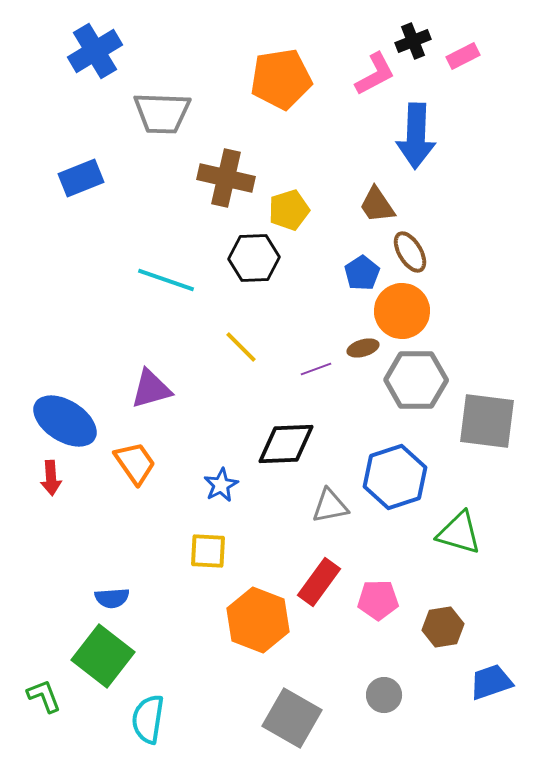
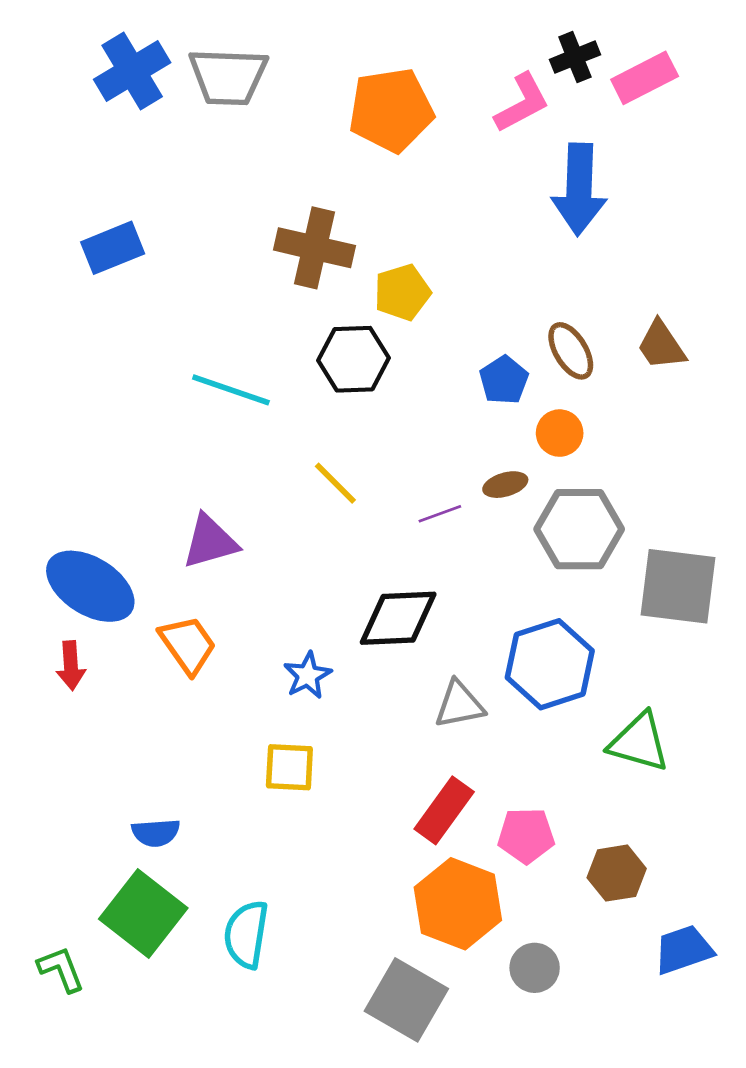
pink rectangle: (463, 56) -> (645, 78), size x1.4
gray trapezoid: (162, 113) -> (228, 77), moved
brown trapezoid: (377, 205) -> (661, 345), moved
orange circle: (402, 311) -> (560, 433), size x0.6
orange hexagon: (258, 620) -> (458, 904), moved
cyan semicircle: (148, 719) -> (246, 934), moved

